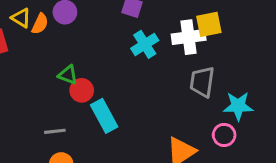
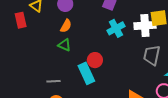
orange semicircle: (40, 24) -> (66, 26), moved
red circle: (82, 90) -> (95, 60), moved

